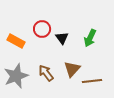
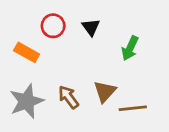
red circle: (42, 29) -> (53, 26), moved
black triangle: (62, 38) -> (91, 27), moved

